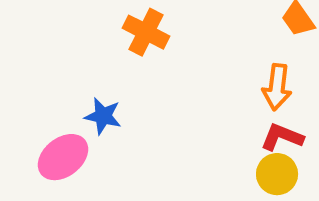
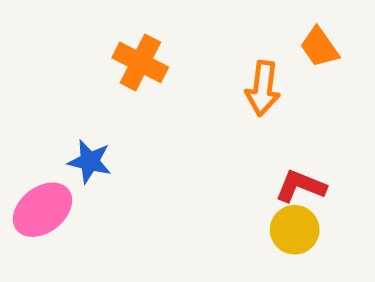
orange arrow: (277, 87) -> (263, 88), moved

